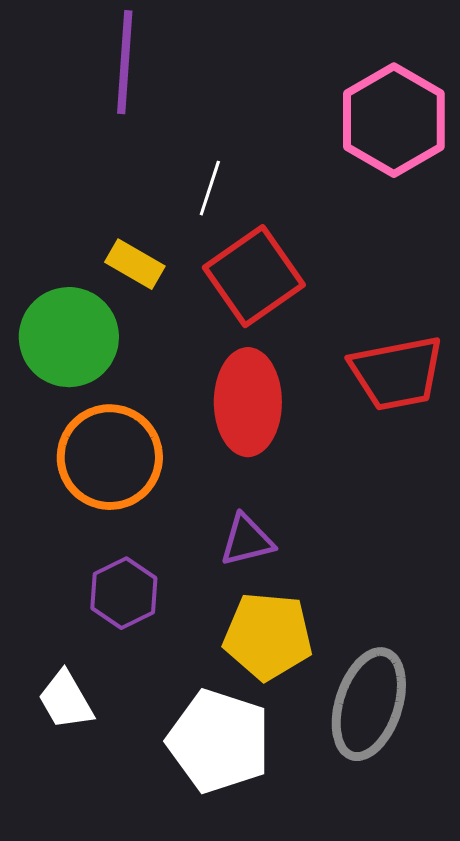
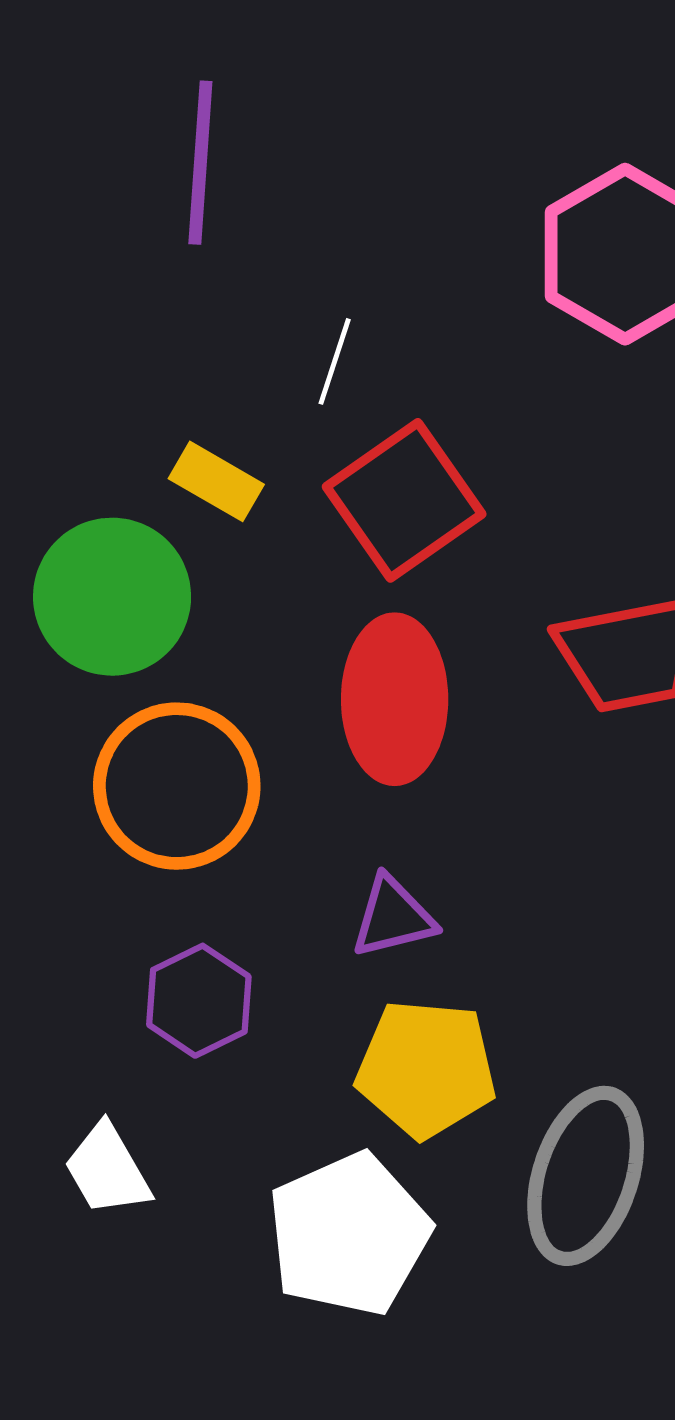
white pentagon: (219, 741) -> (349, 1234), turned 30

